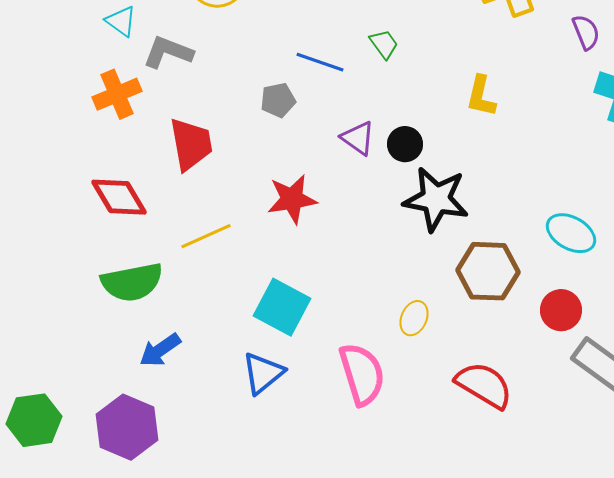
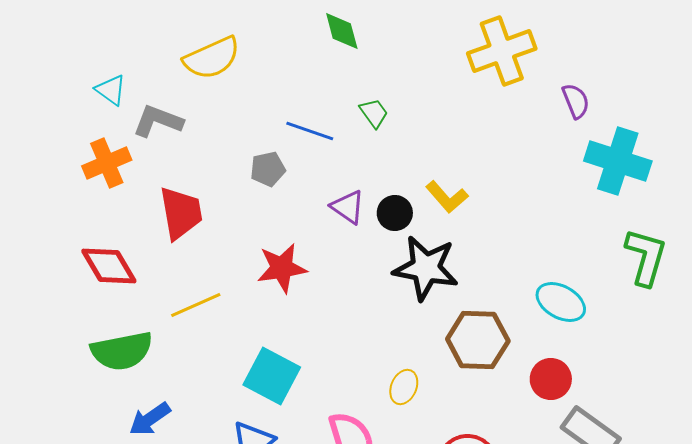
yellow L-shape: (481, 96) -> (447, 197), moved, turned -54

